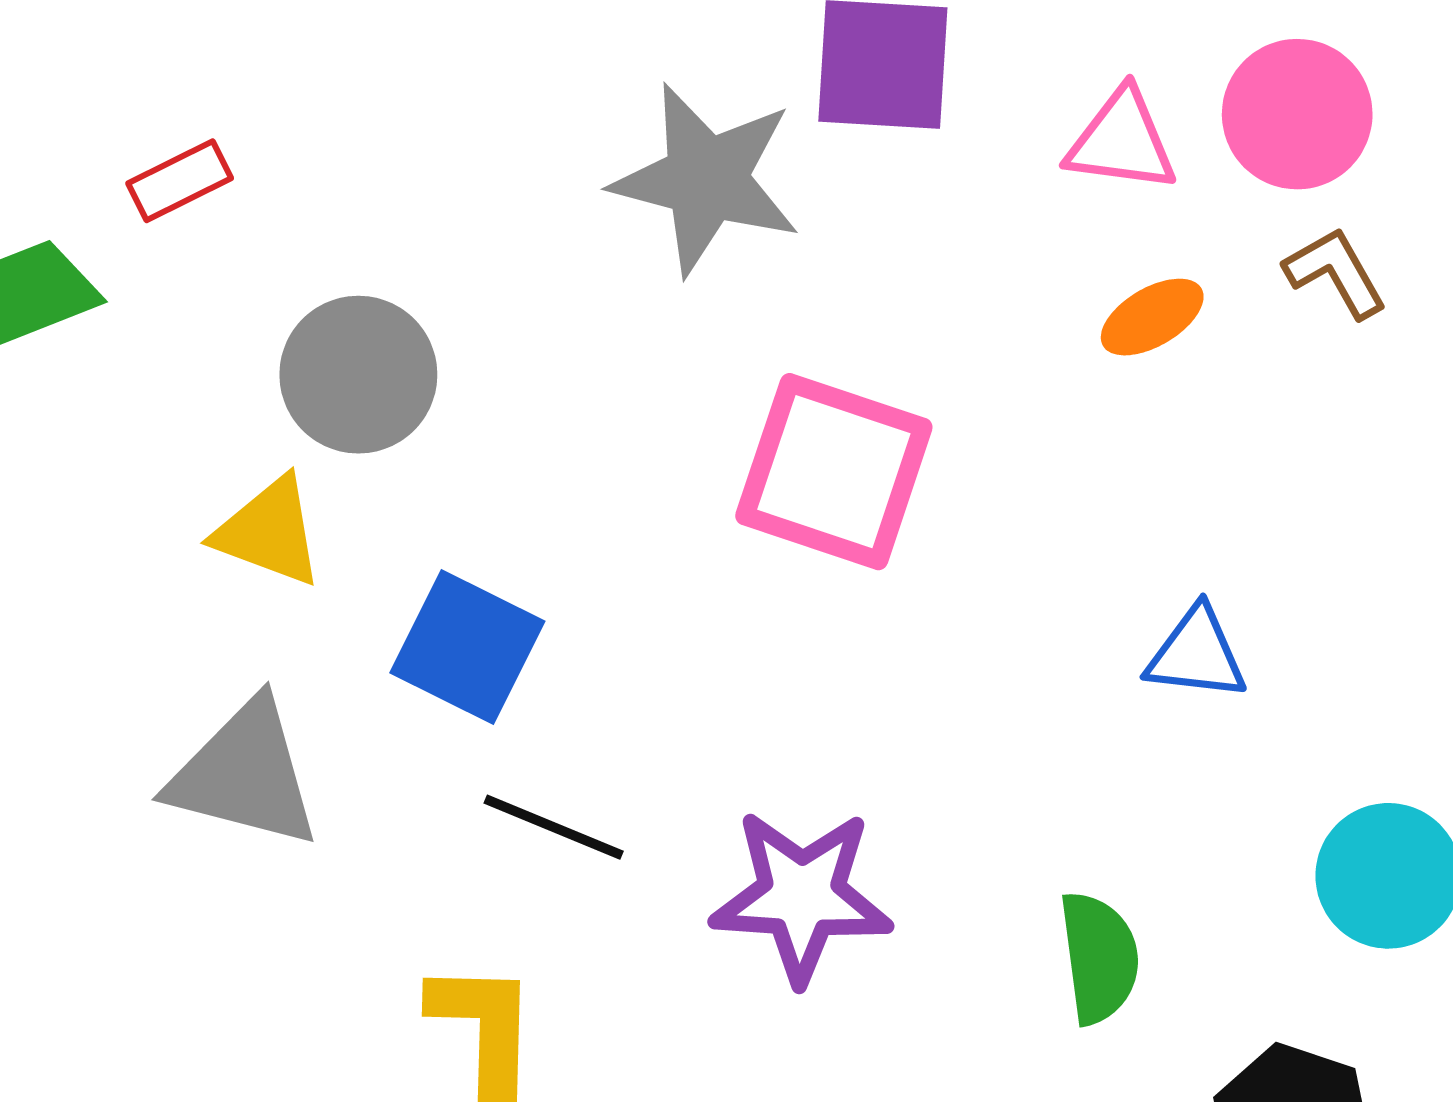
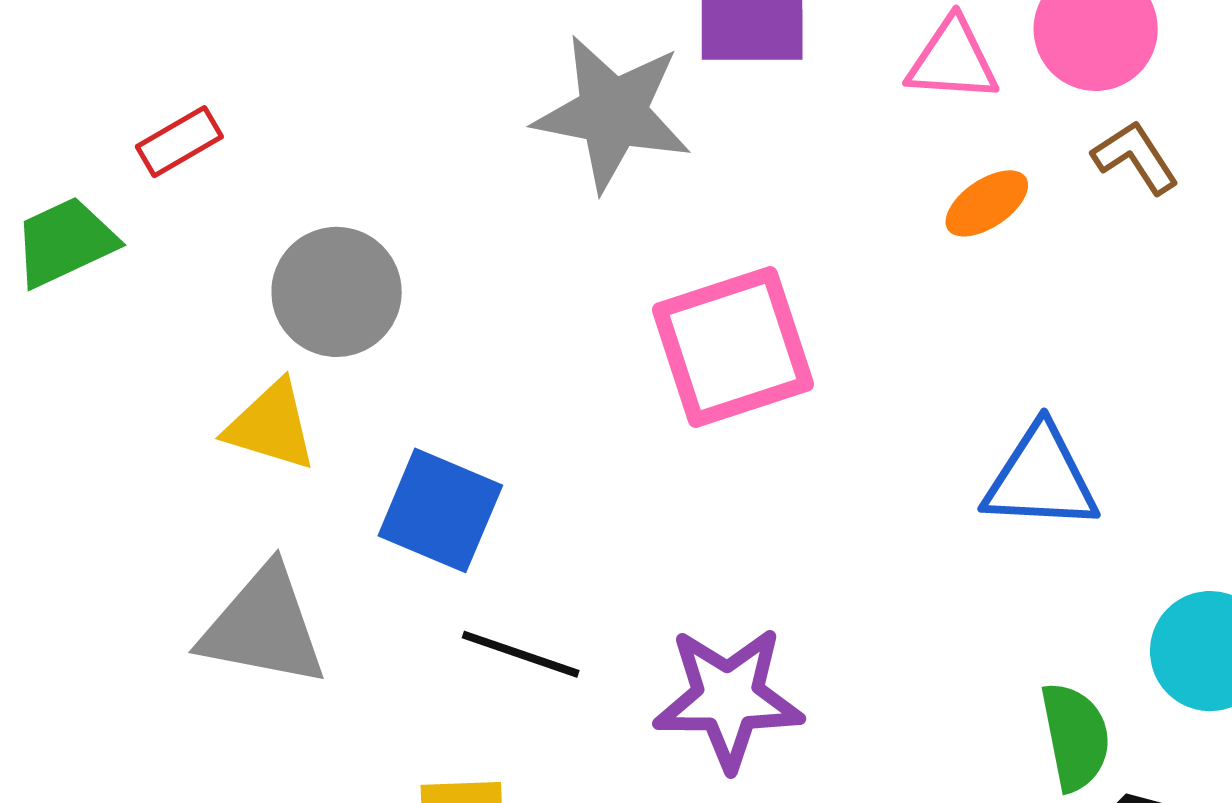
pink square: (834, 472) -> (733, 347), turned -33
blue triangle: (1196, 654) -> (1041, 478), size x1.4
green semicircle: (1099, 958) -> (1075, 737), moved

